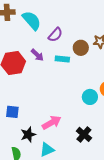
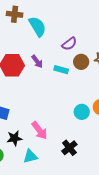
purple semicircle: (55, 35) -> (69, 44), moved
pink arrow: (52, 123) -> (40, 130), turned 72

